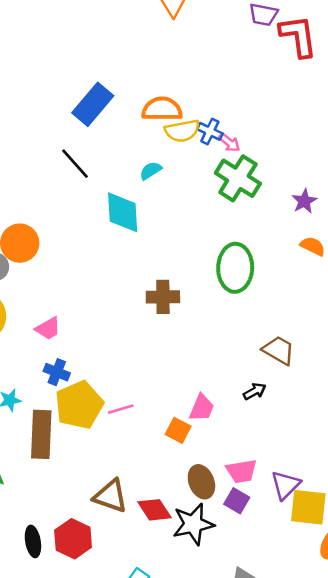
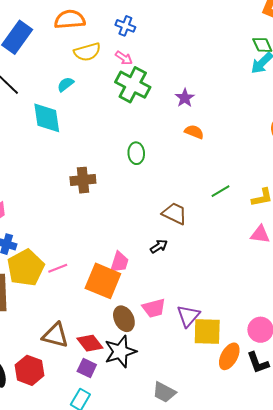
orange semicircle: (162, 109) -> (70, 19), moved
blue cross: (210, 131) -> (125, 26), moved
green ellipse: (235, 268) -> (136, 153), size x0.6
orange square: (178, 430) -> (103, 281), size x1.8
purple square: (237, 501) -> (87, 368), moved

